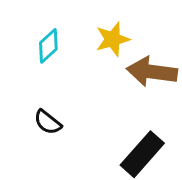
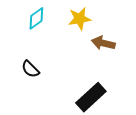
brown arrow: (152, 72) -> (103, 43), size x0.7

